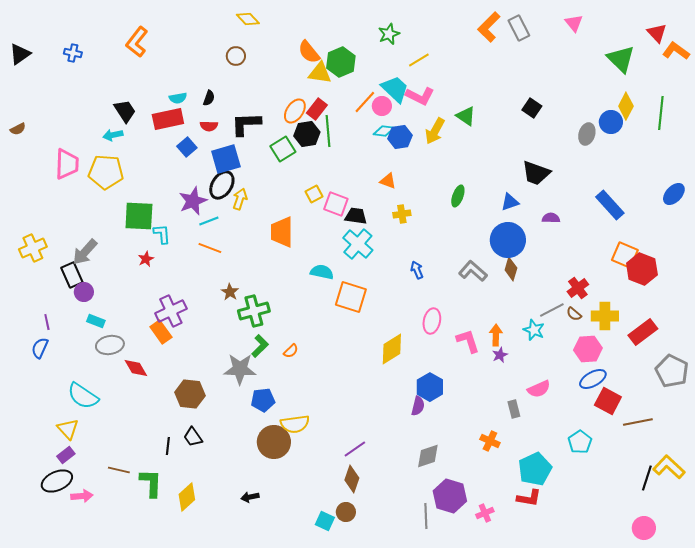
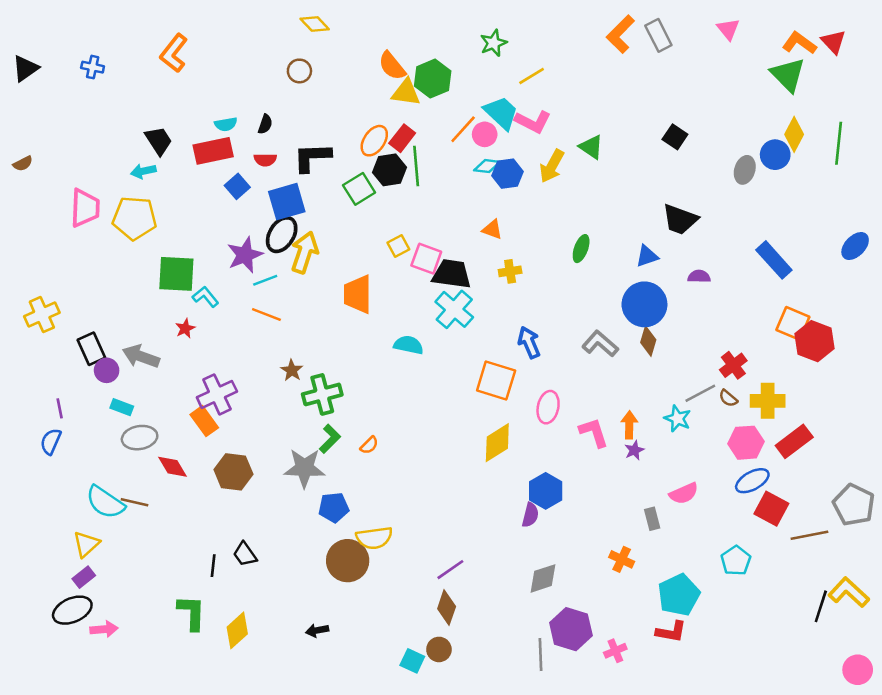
orange L-shape: (676, 51) -> (799, 43), moved
yellow arrow: (240, 199) -> (304, 252), size x1.5
black trapezoid: (356, 216) -> (452, 274), size x1.4
cyan L-shape: (162, 234) -> (206, 297), turned -35
gray arrow: (85, 252) -> (141, 356), moved, turned 68
blue arrow: (417, 270) -> (529, 342), size x1.4
orange square: (351, 297) -> (496, 380), moved
red rectangle: (643, 332) -> (794, 441), moved
gray pentagon: (672, 371) -> (854, 505), moved
brown hexagon: (190, 394) -> (233, 472), moved
yellow triangle: (68, 429) -> (86, 544), turned 30
brown line: (119, 470) -> (134, 502), moved
pink circle: (644, 528) -> (858, 670), moved

